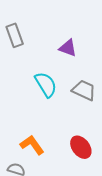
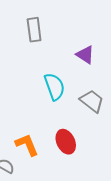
red ellipse: (81, 147) -> (66, 142), moved

